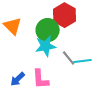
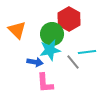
cyan line: (83, 61) -> (87, 52), moved
blue arrow: (18, 79) -> (35, 62), moved, turned -126

